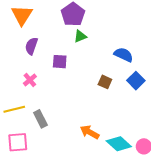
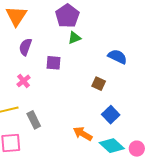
blue square: (136, 81) -> (111, 115), moved

